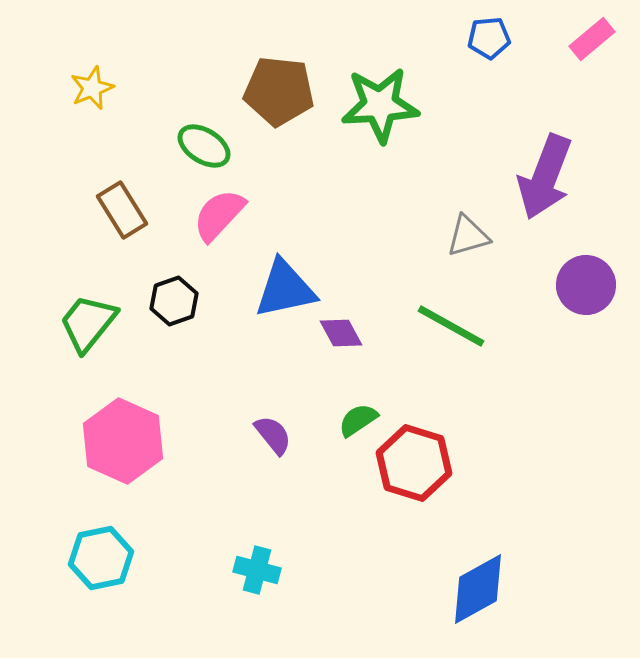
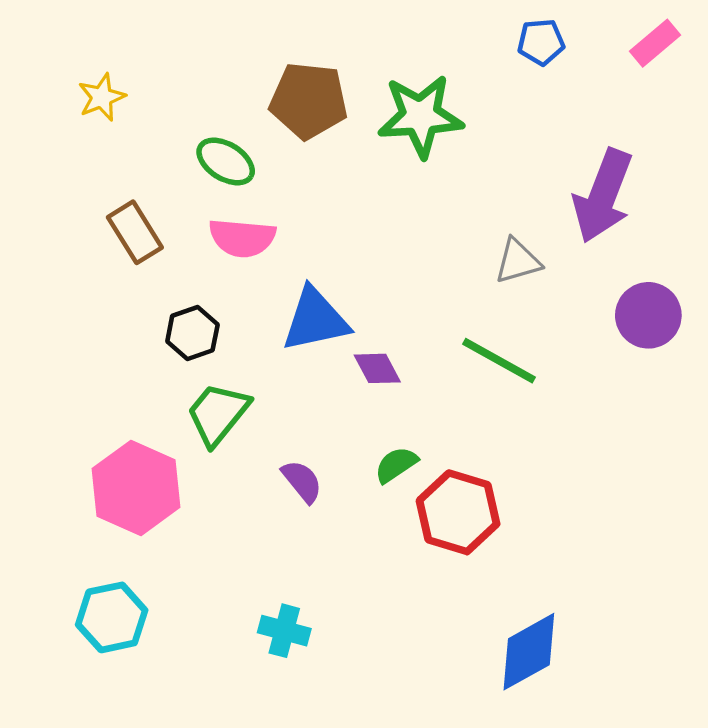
pink semicircle: (219, 215) -> (242, 238), turned -128
green trapezoid: (88, 323) -> (218, 414), moved

